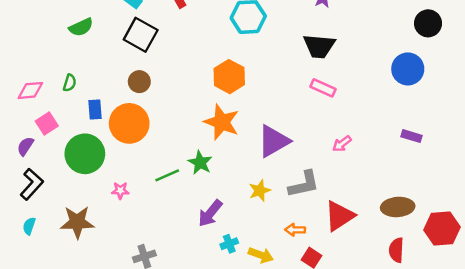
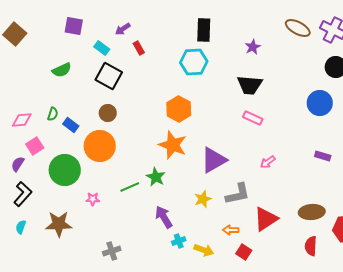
blue rectangle: (95, 109) -> (71, 125), moved, turned -49
purple arrow: (210, 213) -> (164, 217), turned 110

